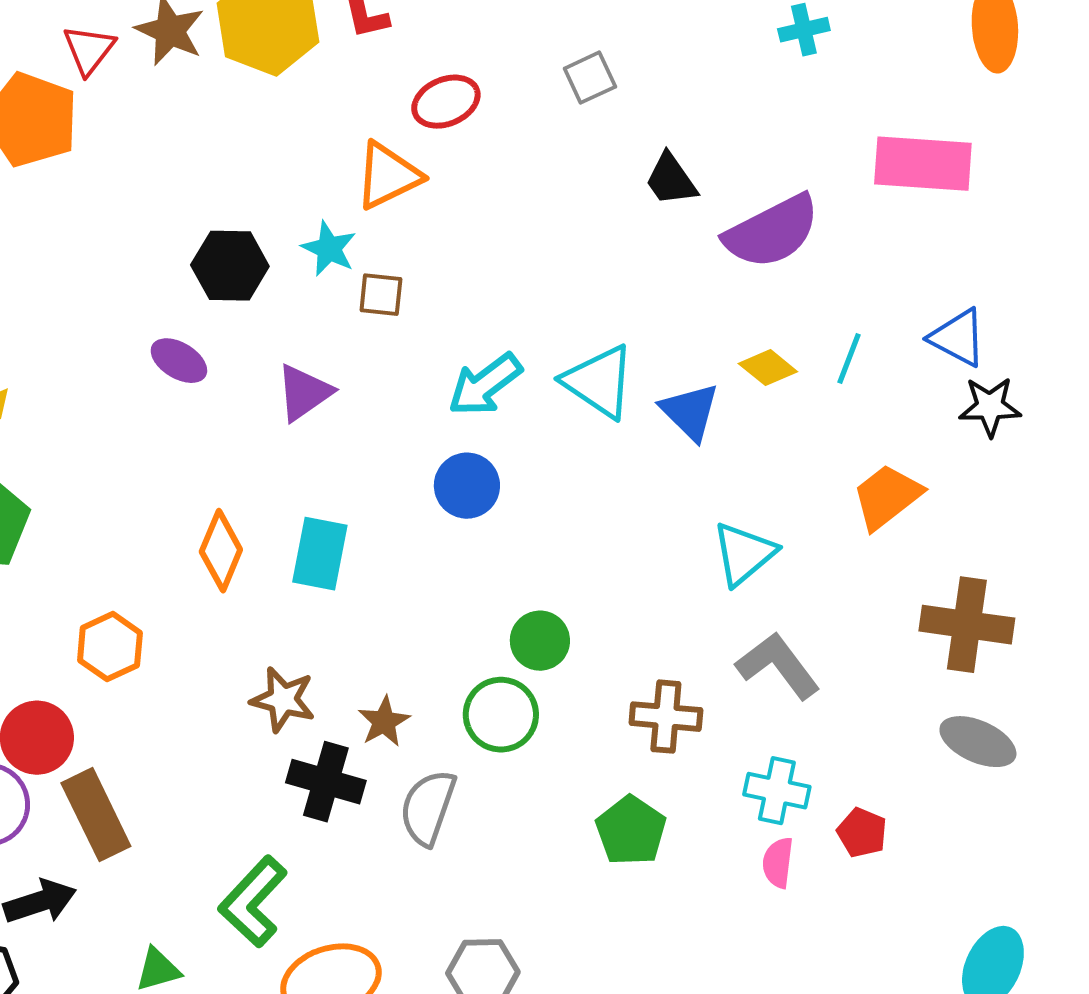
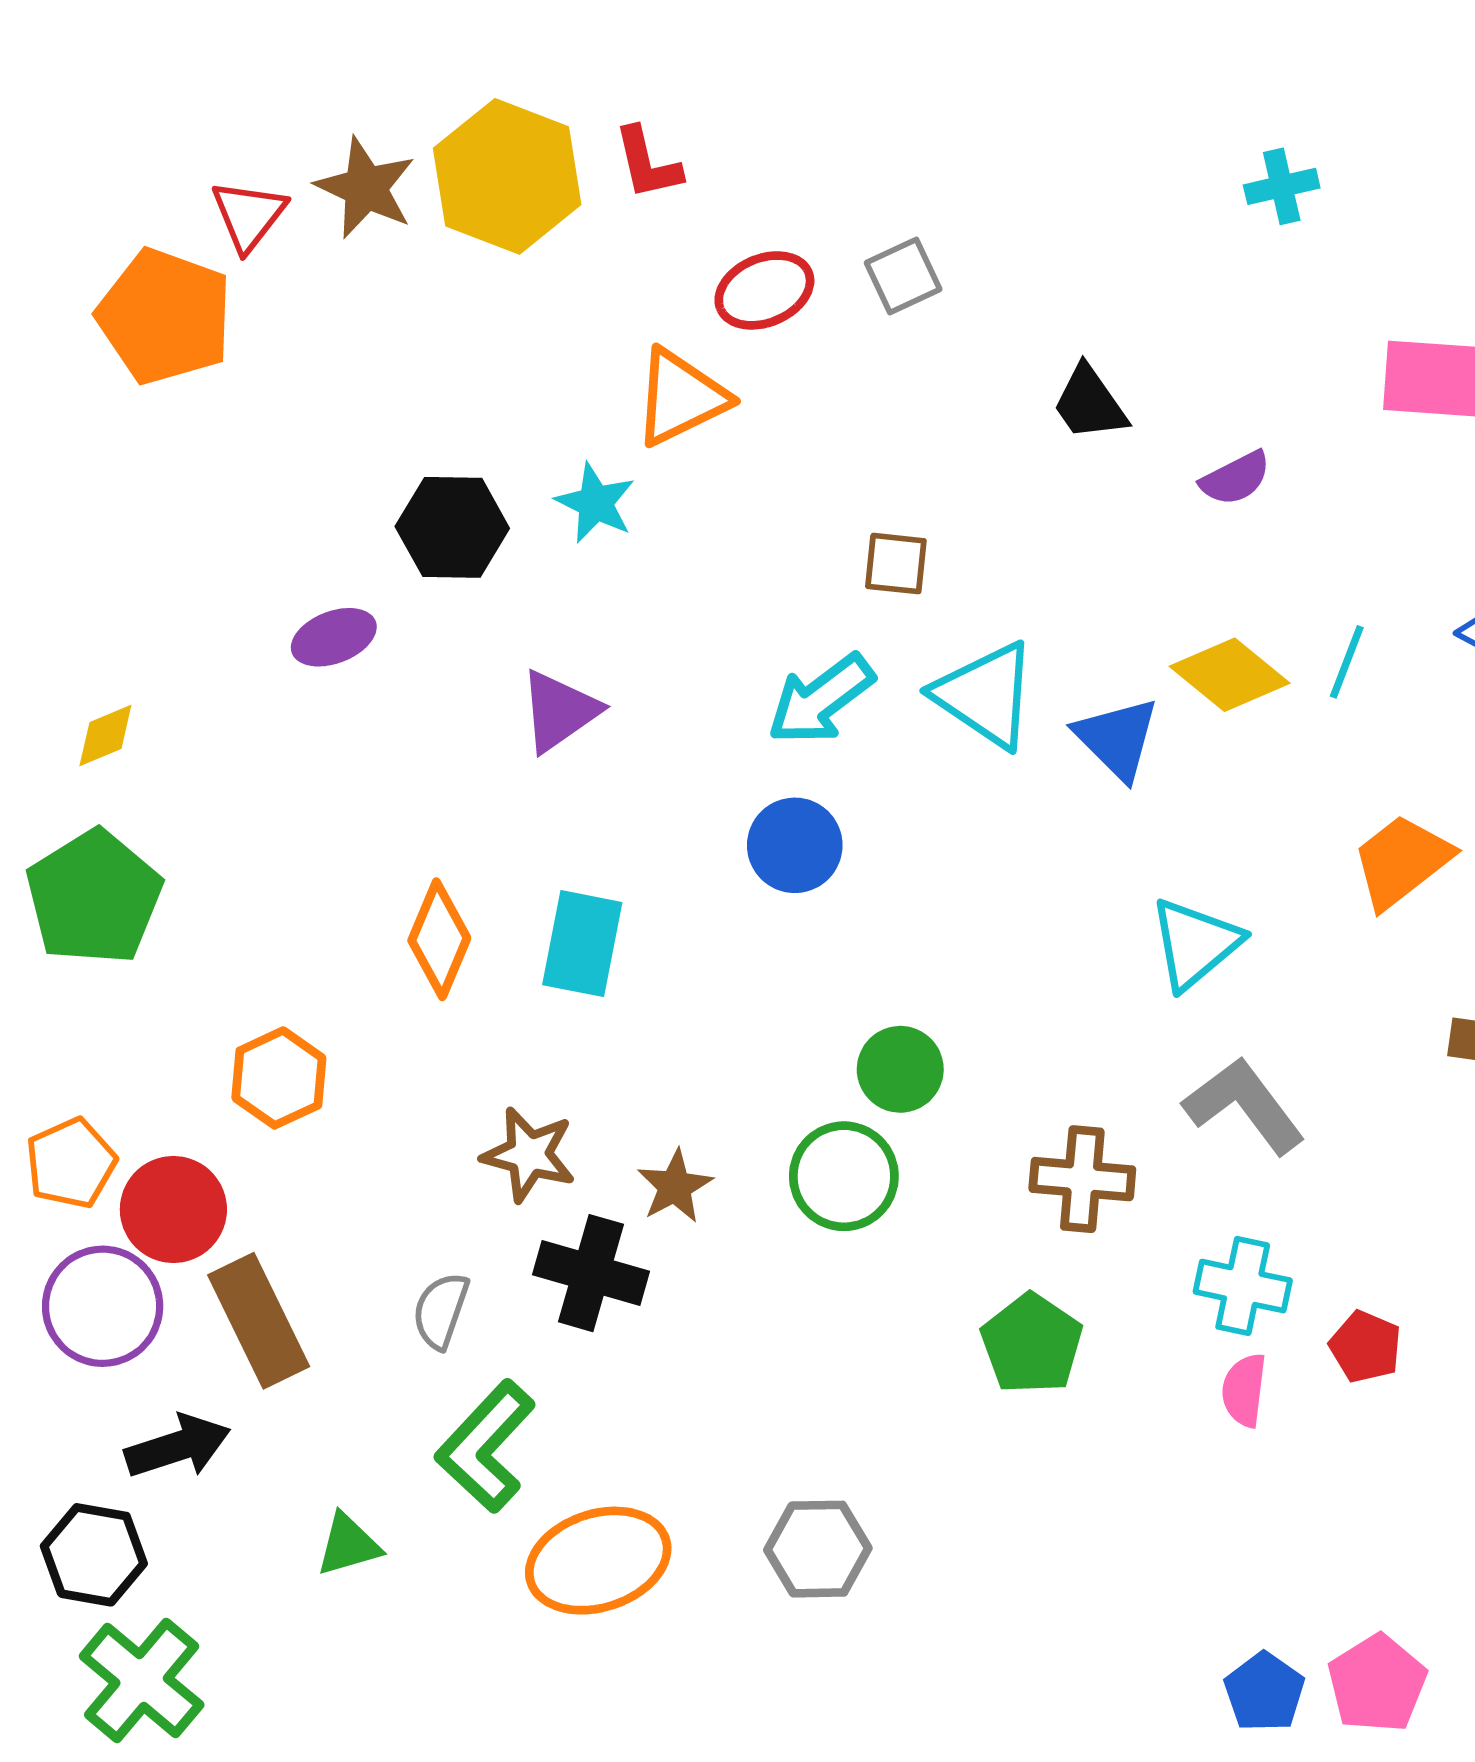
gray square: (590, 78) -> (903, 276), moved
purple semicircle: (772, 232) -> (1235, 478), size x0.5
brown square: (381, 295) -> (896, 564), moved
purple ellipse: (179, 361) -> (334, 637), moved, turned -52
yellow diamond: (768, 368) -> (1230, 675), size x1.4
gray semicircle: (428, 808) -> (441, 1311), moved, size x0.7

